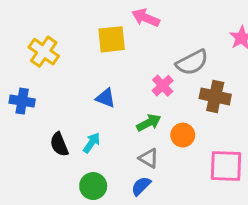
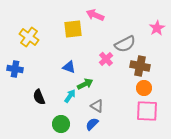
green arrow: (149, 123) -> (85, 84), moved
orange circle: (183, 135) -> (144, 88), moved
cyan arrow: (92, 143) -> (70, 96), moved

